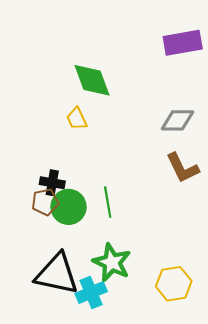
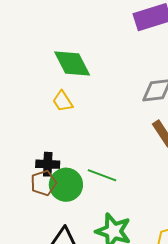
green line: (108, 202) -> (102, 175), turned -52

